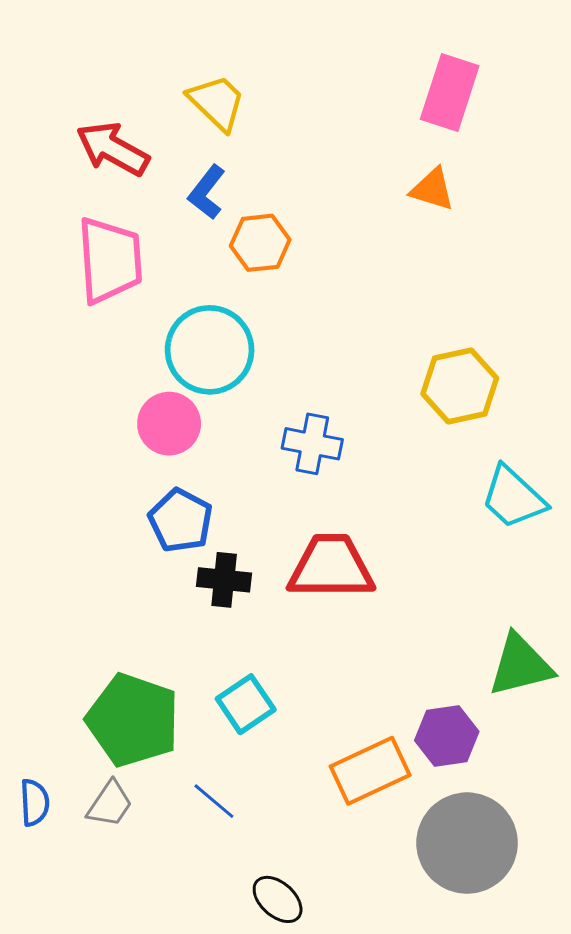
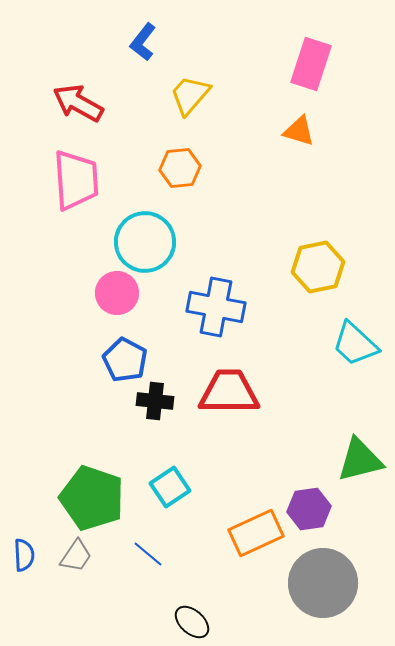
yellow trapezoid: (217, 103) -> (190, 95), moved, turned -93
blue L-shape: (207, 192) -> (143, 42), moved
blue cross: (312, 444) -> (216, 307), size x1.4

